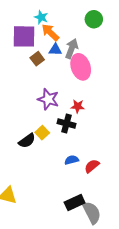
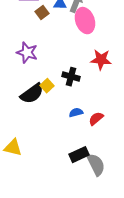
purple star: (48, 99) -> (27, 53), moved
red star: (78, 106) -> (101, 60), moved, size x1.5
black semicircle: (27, 141) -> (32, 94), size x1.4

